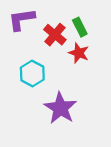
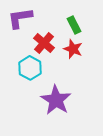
red cross: (55, 35) -> (44, 43), moved

